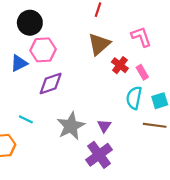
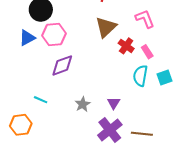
blue triangle: (19, 63) -> (27, 38), moved
brown line: (155, 125) -> (142, 134), moved
gray star: (71, 126) -> (83, 104), size x0.6

